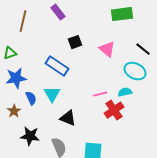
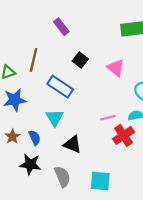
brown line: (23, 21) -> (34, 60), moved
black square: (75, 42) -> (80, 60), turned -32
blue semicircle: (31, 98) -> (35, 138), moved

